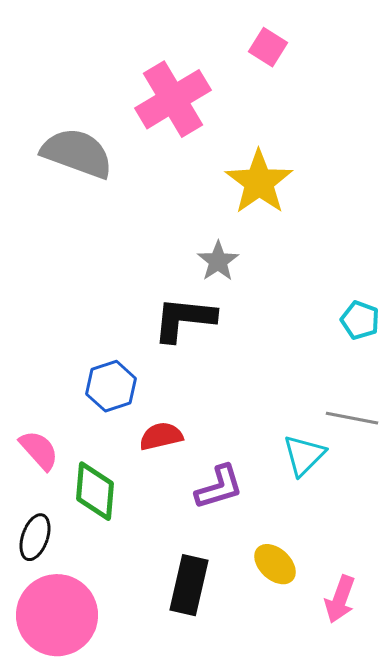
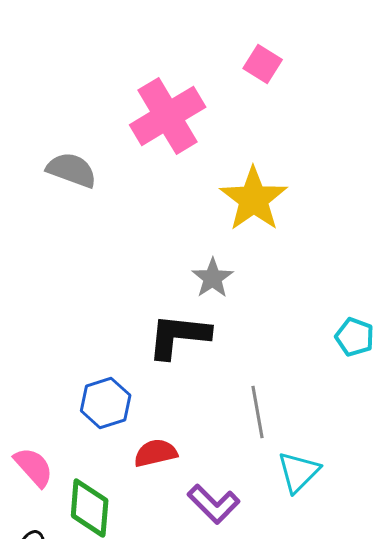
gray semicircle: (77, 153) -> (72, 170), size x0.7
gray line: (352, 418) -> (258, 412), moved, turned 69
purple L-shape: (219, 487) -> (214, 504), turned 62

